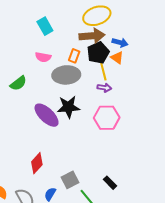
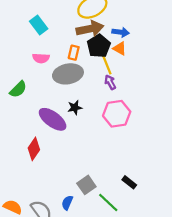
purple arrow: (104, 88) -> (110, 82), turned -120
black star: (68, 107) -> (75, 108), size x0.6
red diamond: (37, 163) -> (34, 149), moved

